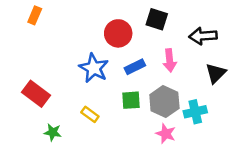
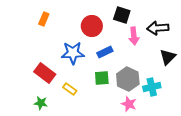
orange rectangle: (35, 15) -> (44, 19), moved
pink arrow: (170, 60) -> (134, 36), moved
blue star: (94, 68) -> (73, 53), turned -30
red rectangle: (36, 94) -> (45, 73), moved

